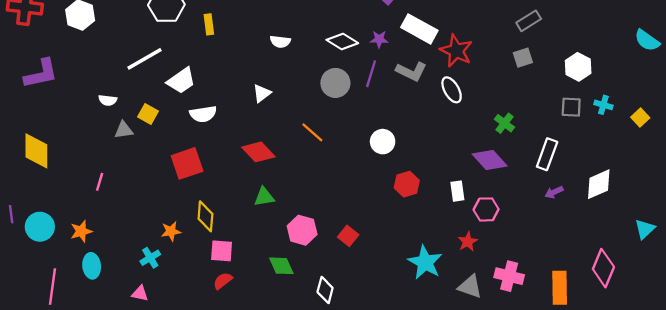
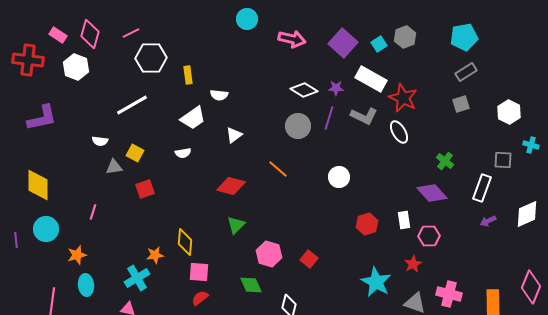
white semicircle: (280, 42) -> (219, 95), moved
white trapezoid: (181, 81) -> (193, 118), moved
gray square: (571, 107) -> (503, 160), moved
white semicircle: (203, 114) -> (183, 153), size x0.7
red diamond: (258, 152) -> (231, 186), turned -32
red square: (187, 163) -> (145, 189), moved, size x0.7
red hexagon: (407, 184) -> (367, 224), moved
green triangle: (264, 197) -> (236, 225), turned -36
cyan circle: (40, 227) -> (46, 229), moved
cyan cross: (150, 258) -> (137, 278), size x1.4

